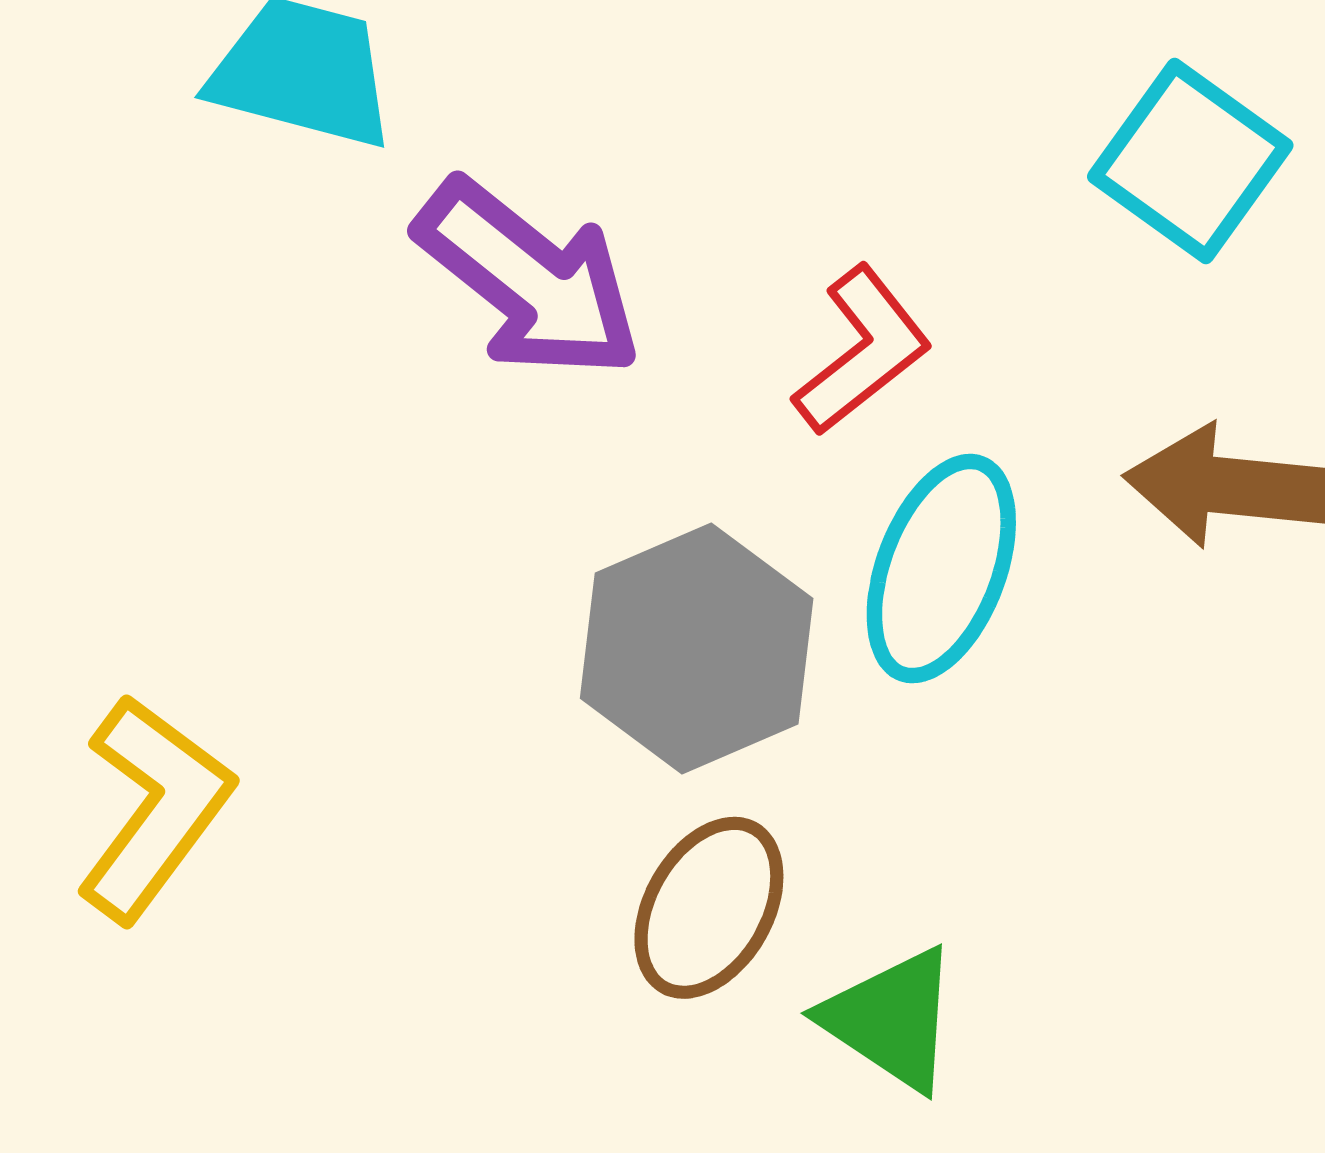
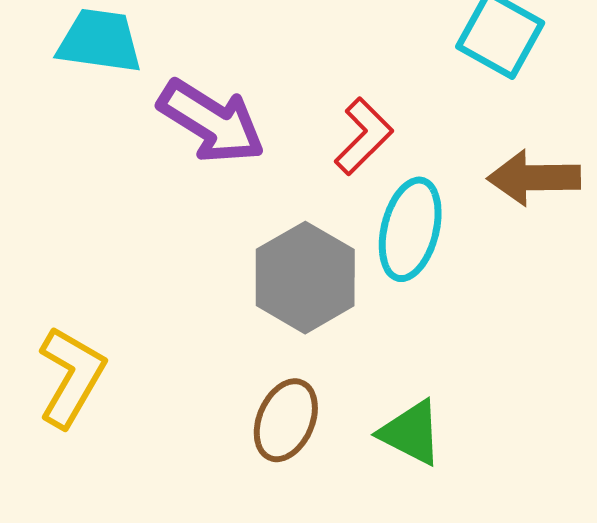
brown ellipse: (709, 908) -> (286, 420), moved

